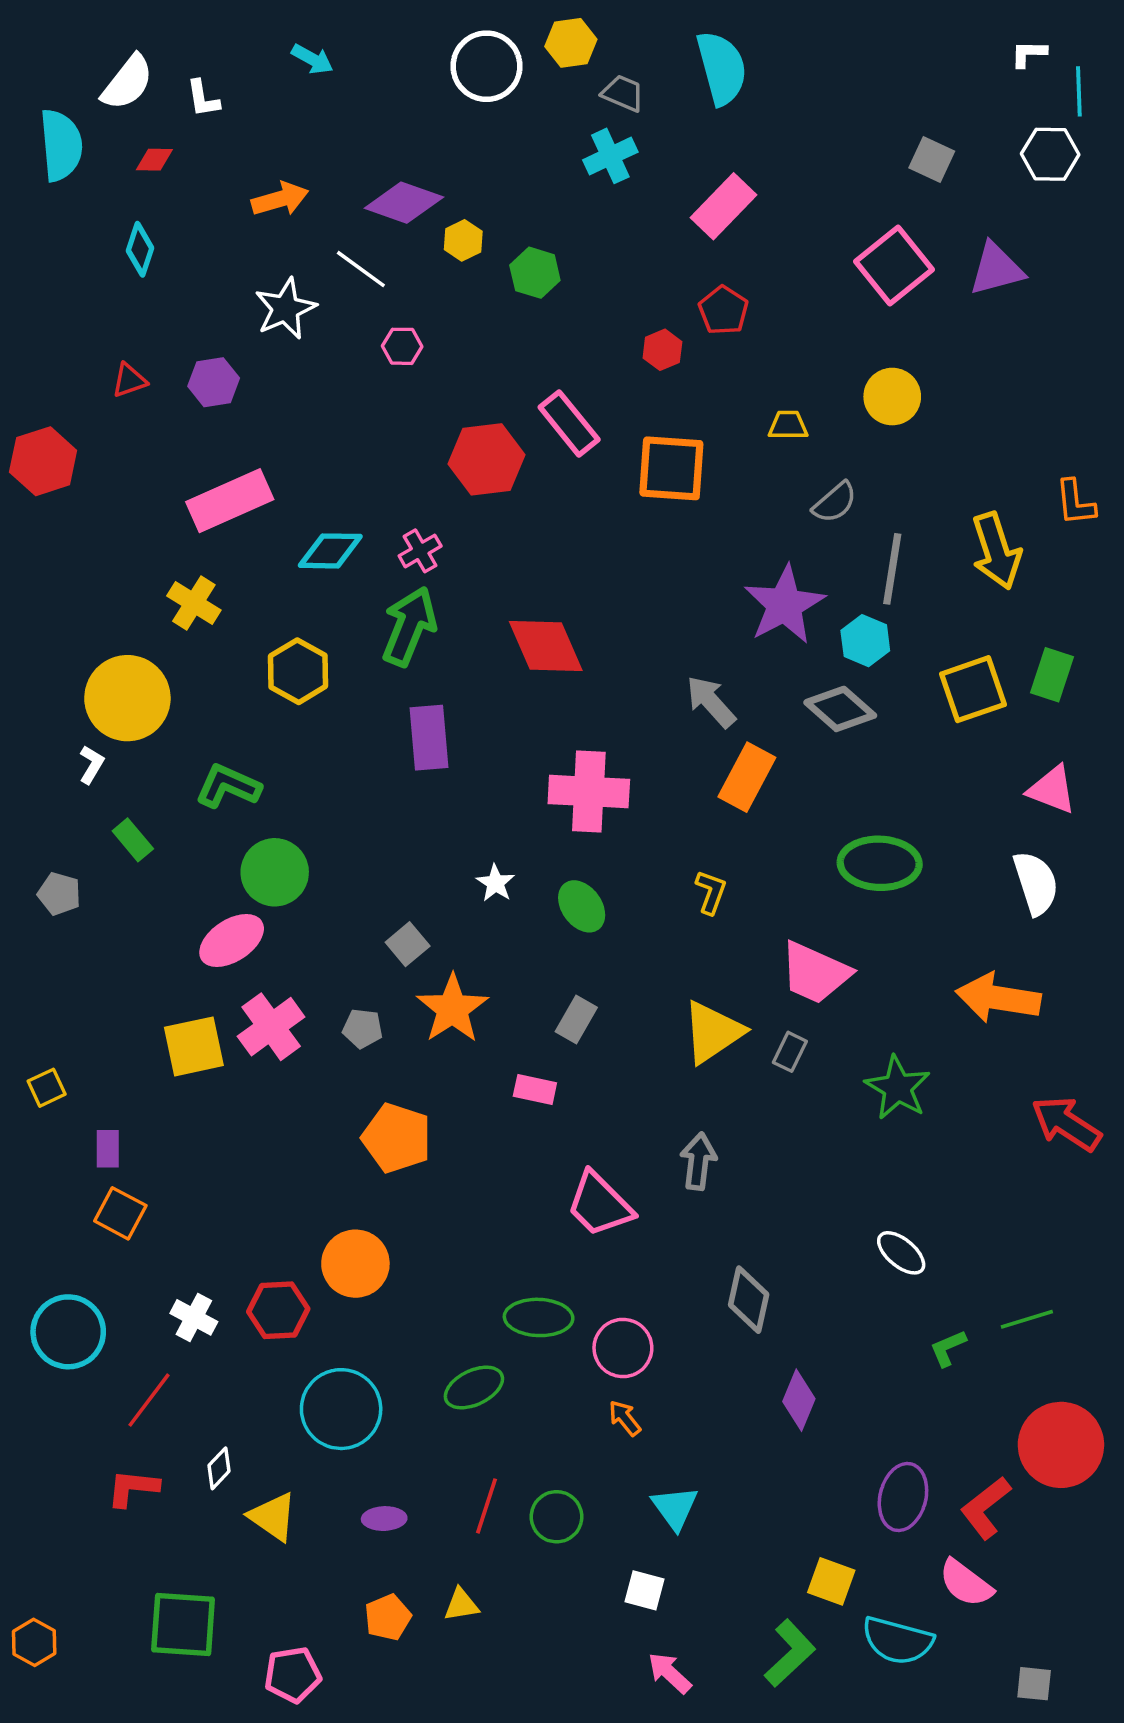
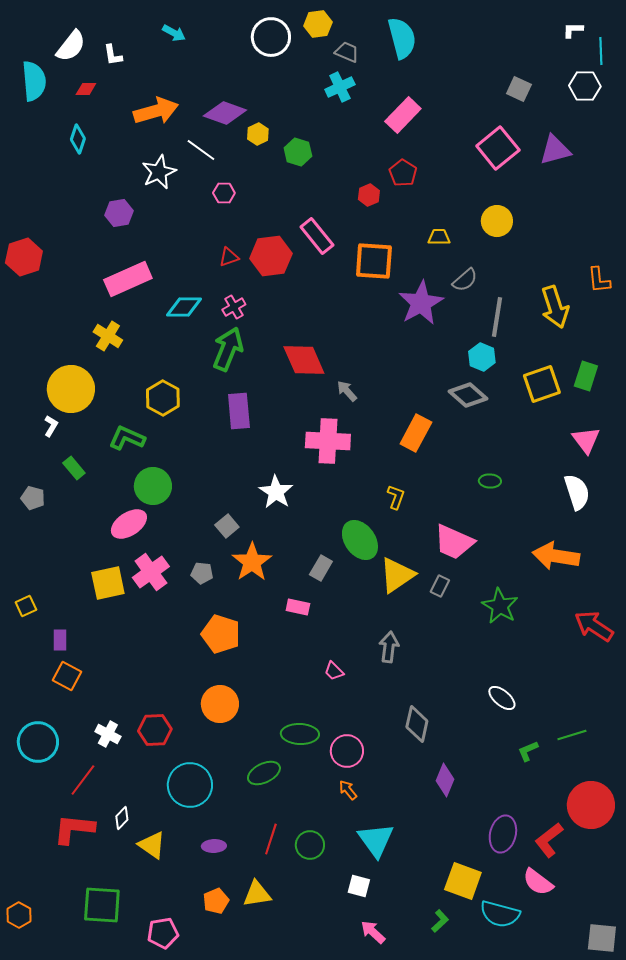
orange arrow: (280, 199) -> (156, 111), size x1.4
red triangle: (129, 380) -> (229, 257), moved
purple star: (784, 605) -> (421, 303), moved
yellow hexagon: (298, 671) -> (163, 398), moved
gray arrow: (711, 702) -> (347, 391), moved, size x0.7
pink triangle: (1052, 790) -> (586, 440), turned 32
green ellipse: (880, 863) -> (490, 481), size x0.5
white star: (495, 883) -> (276, 492), size x1.6
green ellipse: (582, 906) -> (360, 540), moved, size x1.4
pink trapezoid: (600, 1204) -> (334, 671), size x0.5
orange circle: (355, 1264) -> (220, 704), moved
red L-shape: (133, 1488) -> (74, 829), size x1.4
cyan triangle: (675, 1508) -> (376, 840), size x1.4
yellow square: (831, 1581) -> (463, 881), size x1.4
yellow triangle: (461, 1605) -> (257, 894), size x1.4
green L-shape: (790, 1653) -> (440, 921), size x0.6
gray square: (1034, 1684) -> (602, 938), moved, size x1.5

